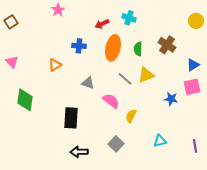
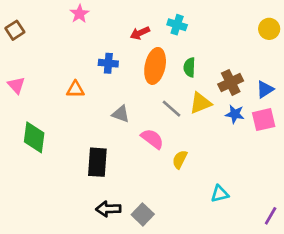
brown cross: (167, 45) -> (231, 82), moved, turned 30
orange triangle: (55, 65) -> (75, 89), turned 32
blue star: (171, 99) -> (235, 114), moved
gray square: (116, 144) -> (143, 214), moved
purple line: (195, 146) -> (271, 216), moved, turned 40

